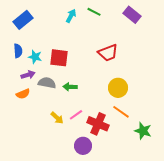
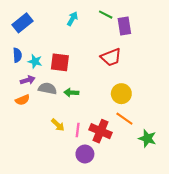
green line: (94, 12) -> (106, 15), moved
purple rectangle: (132, 15) -> (124, 26), moved, turned 42
pink line: (76, 115) -> (78, 130), moved, turned -48

